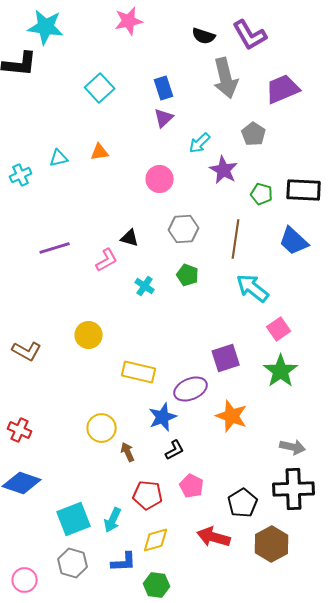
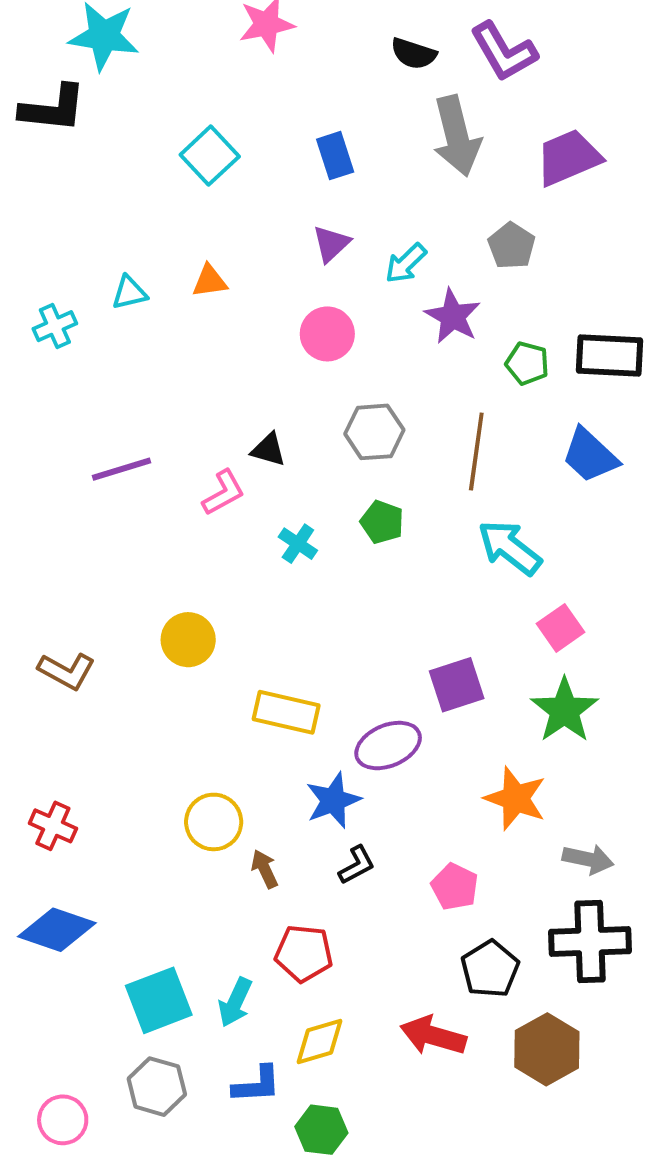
purple triangle: (164, 118) -> (331, 244), moved
orange star: (232, 416) -> (515, 798), moved
pink pentagon: (192, 486) -> (455, 887), moved

